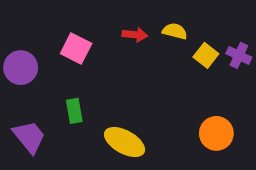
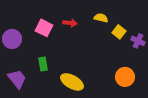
red arrow: (135, 35) -> (70, 23), moved
purple cross: (239, 55) -> (138, 41), moved

